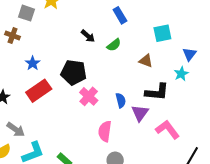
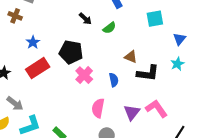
brown triangle: (146, 61) -> (131, 57), moved
cyan star: (181, 74) -> (177, 64), moved
purple triangle: (140, 113) -> (132, 112), moved

